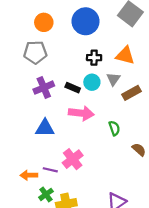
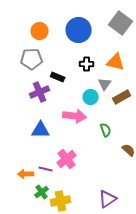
cyan circle: (92, 82) -> (91, 97), moved
black rectangle: (73, 88) -> (58, 77), moved

